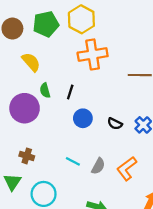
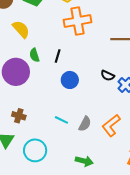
black semicircle: (115, 124) -> (108, 76), moved

